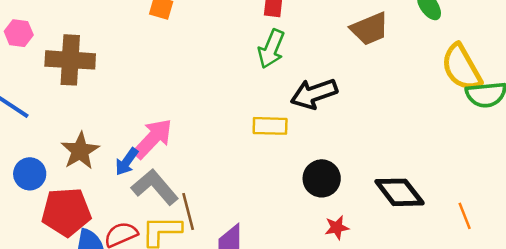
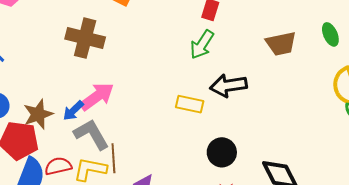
brown cross: (70, 60) -> (85, 38), moved
brown star: (80, 151) -> (38, 114), moved

